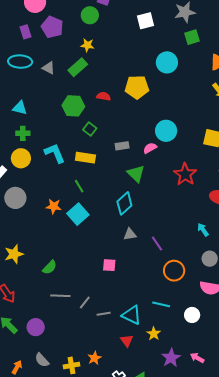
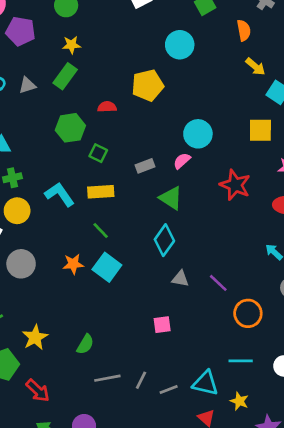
gray triangle: (49, 68) -> (27, 85), turned -32
gray triangle: (130, 234) -> (180, 279), turned 32

